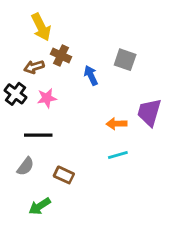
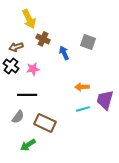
brown arrow: (34, 67) -> (16, 47), moved
purple trapezoid: (149, 112) -> (105, 100), moved
brown rectangle: (64, 175) -> (45, 123), size x1.5

